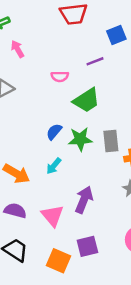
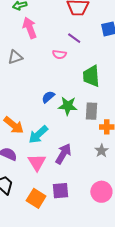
pink arrow: (18, 49) -> (30, 28), size x1.5
purple line: (95, 61) -> (74, 38), moved, turned 48
green trapezoid: (86, 100) -> (91, 76), moved, turned 110
cyan arrow: (54, 166) -> (38, 134), moved, size x1.5

